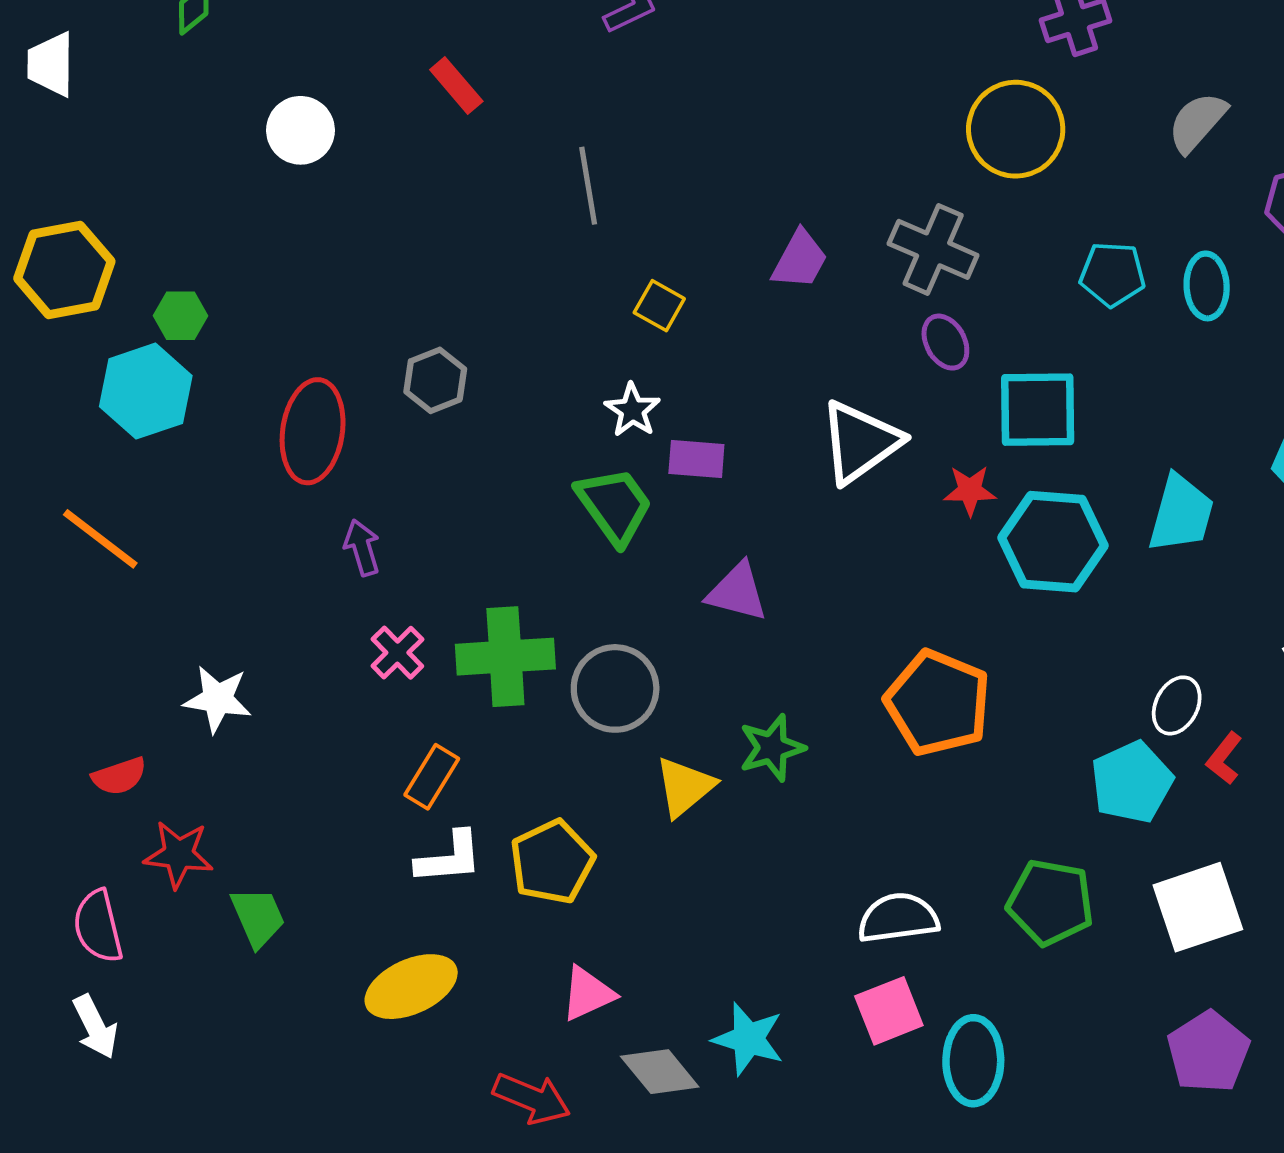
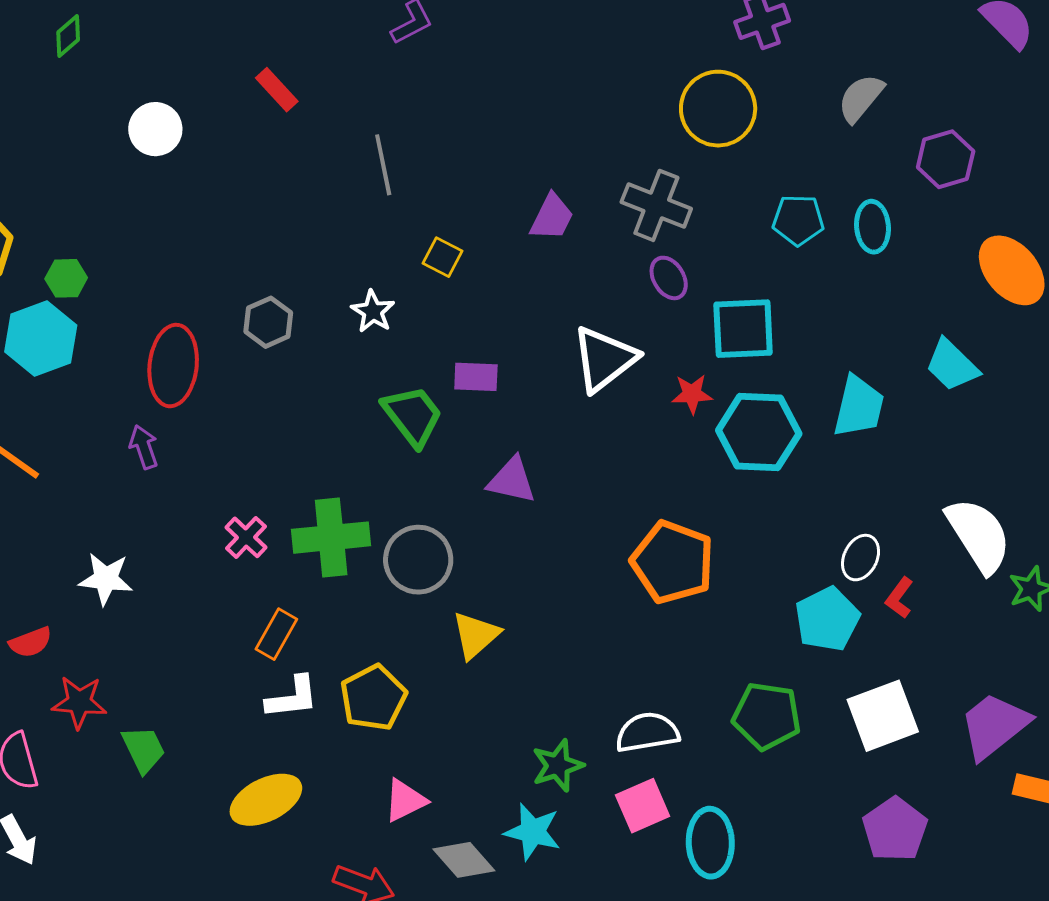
white star: (632, 410) -> (373, 311), moved
purple arrow: (362, 548) -> (144, 447), moved
green star: (772, 748) -> (558, 765), moved

